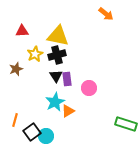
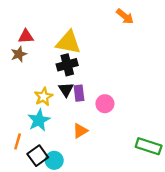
yellow star: (35, 54) -> (44, 97), moved
brown star: (16, 69) -> (19, 54), moved
cyan star: (55, 102) -> (39, 120), moved

